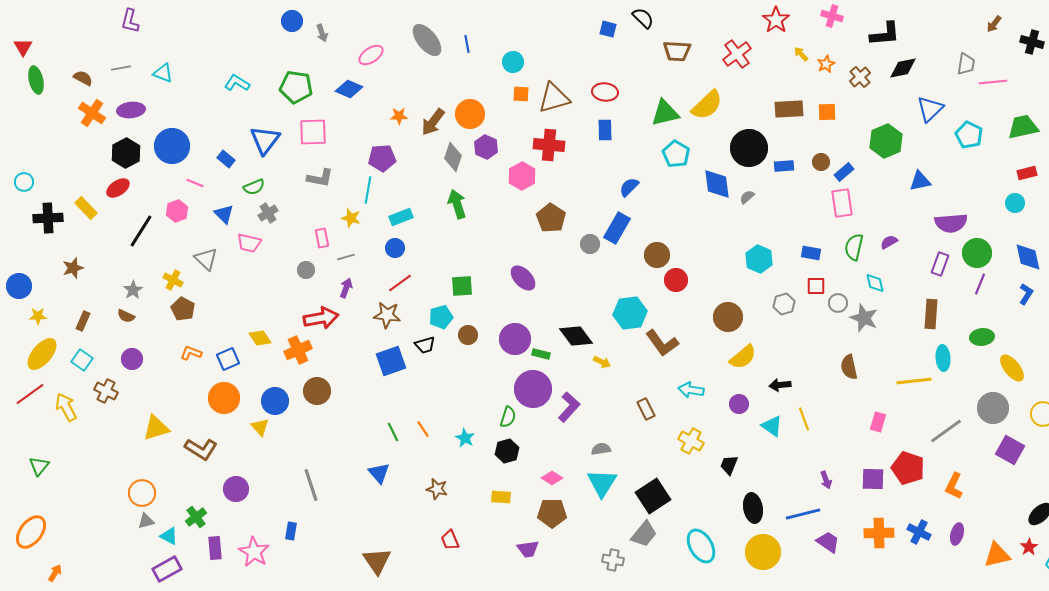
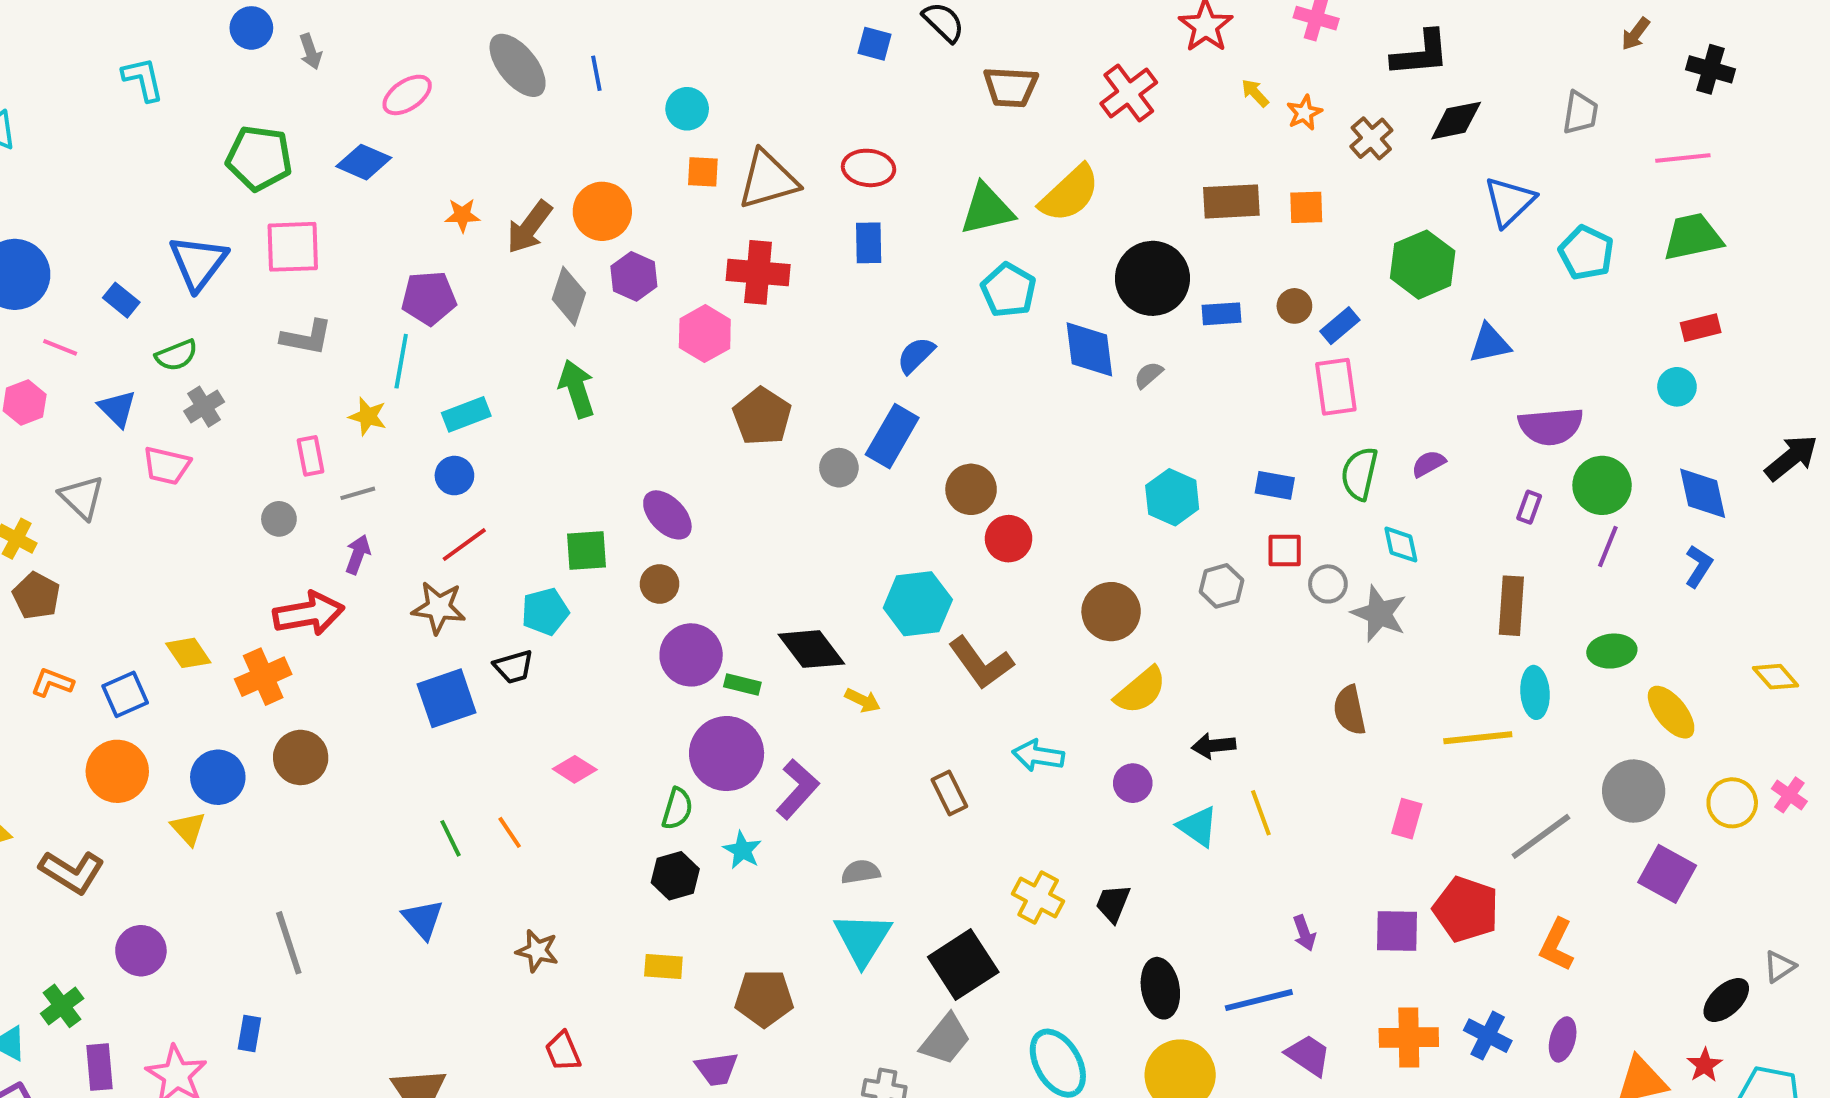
pink line: (993, 82) -> (1683, 158), moved
cyan L-shape: (237, 83) -> (143, 79), moved, turned 45
purple rectangle: (940, 264) -> (1529, 507), size x0.7
purple ellipse: (523, 278) -> (667, 515), moved
brown circle: (468, 335) -> (660, 584), moved
cyan star: (465, 438) -> (742, 850), moved
yellow cross: (691, 441) -> (1038, 897), moved
pink diamond: (552, 478) -> (575, 769), moved

